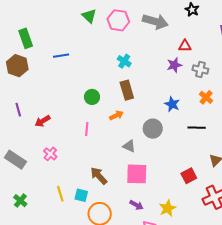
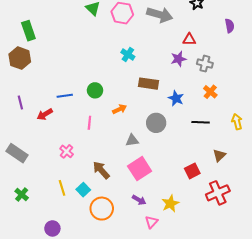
blue line: (61, 56) -> (65, 96), moved
brown rectangle: (127, 90) -> (149, 84), moved, turned -66
gray triangle: (129, 146) -> (132, 140), turned -32
pink cross: (50, 154) -> (67, 151), moved
pink square: (137, 174) -> (140, 169), turned -35
cyan square: (81, 195) -> (83, 190), turned 32

